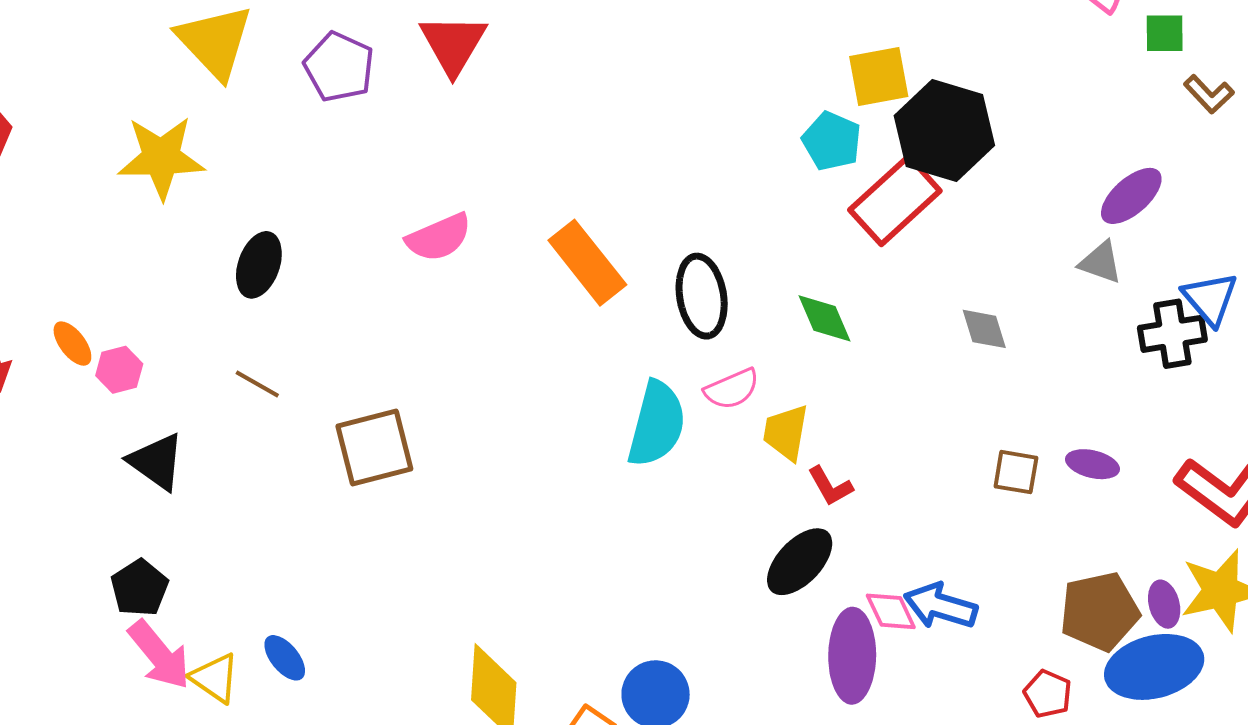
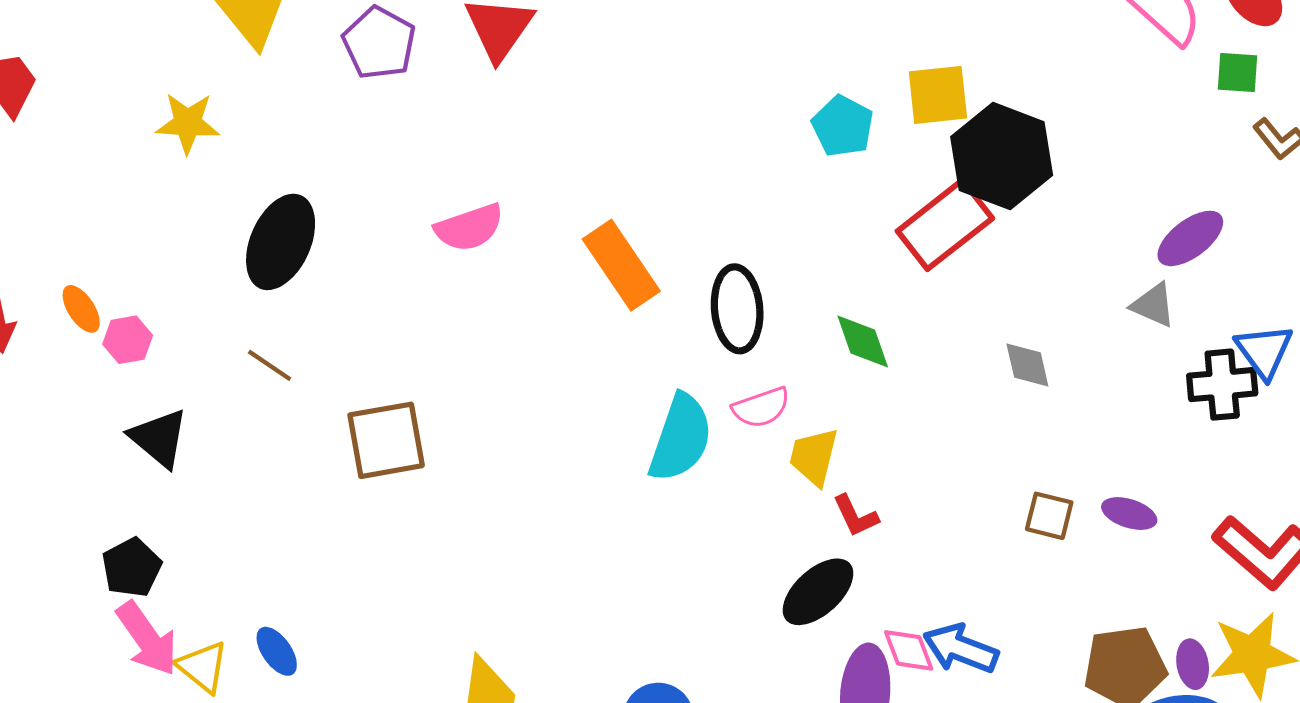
cyan pentagon: (832, 141) -> (843, 126), moved
yellow star: (161, 158) -> (188, 123), size x0.7
black ellipse: (259, 265) -> (281, 242), size x1.4

